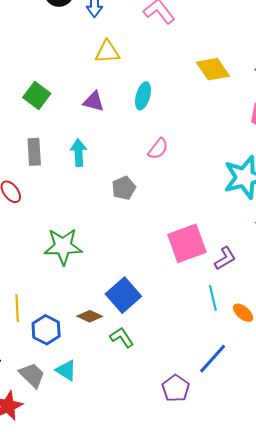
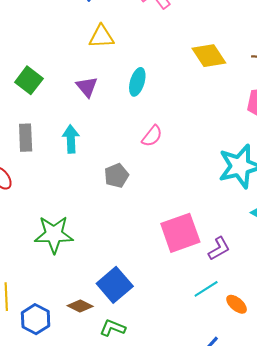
purple triangle: (94, 101) -> (87, 87), turned 35
cyan line: (213, 298) -> (206, 289), turned 70
green L-shape: (122, 337) -> (113, 328), turned -35

